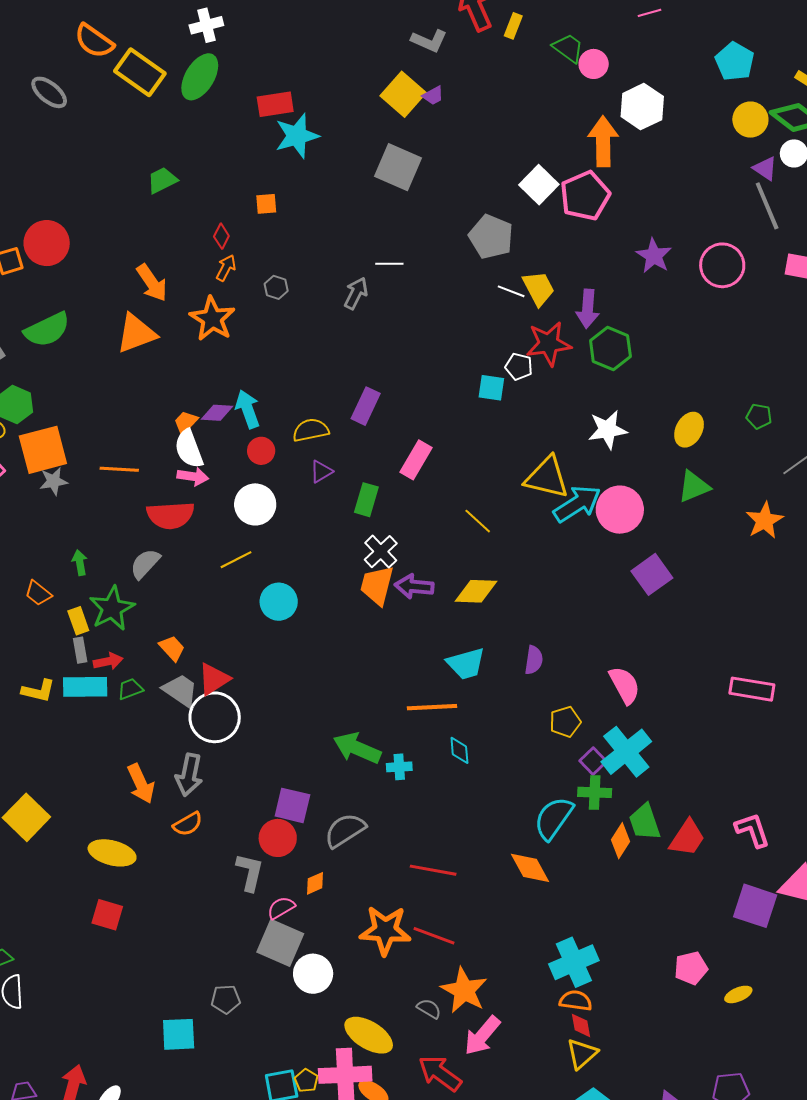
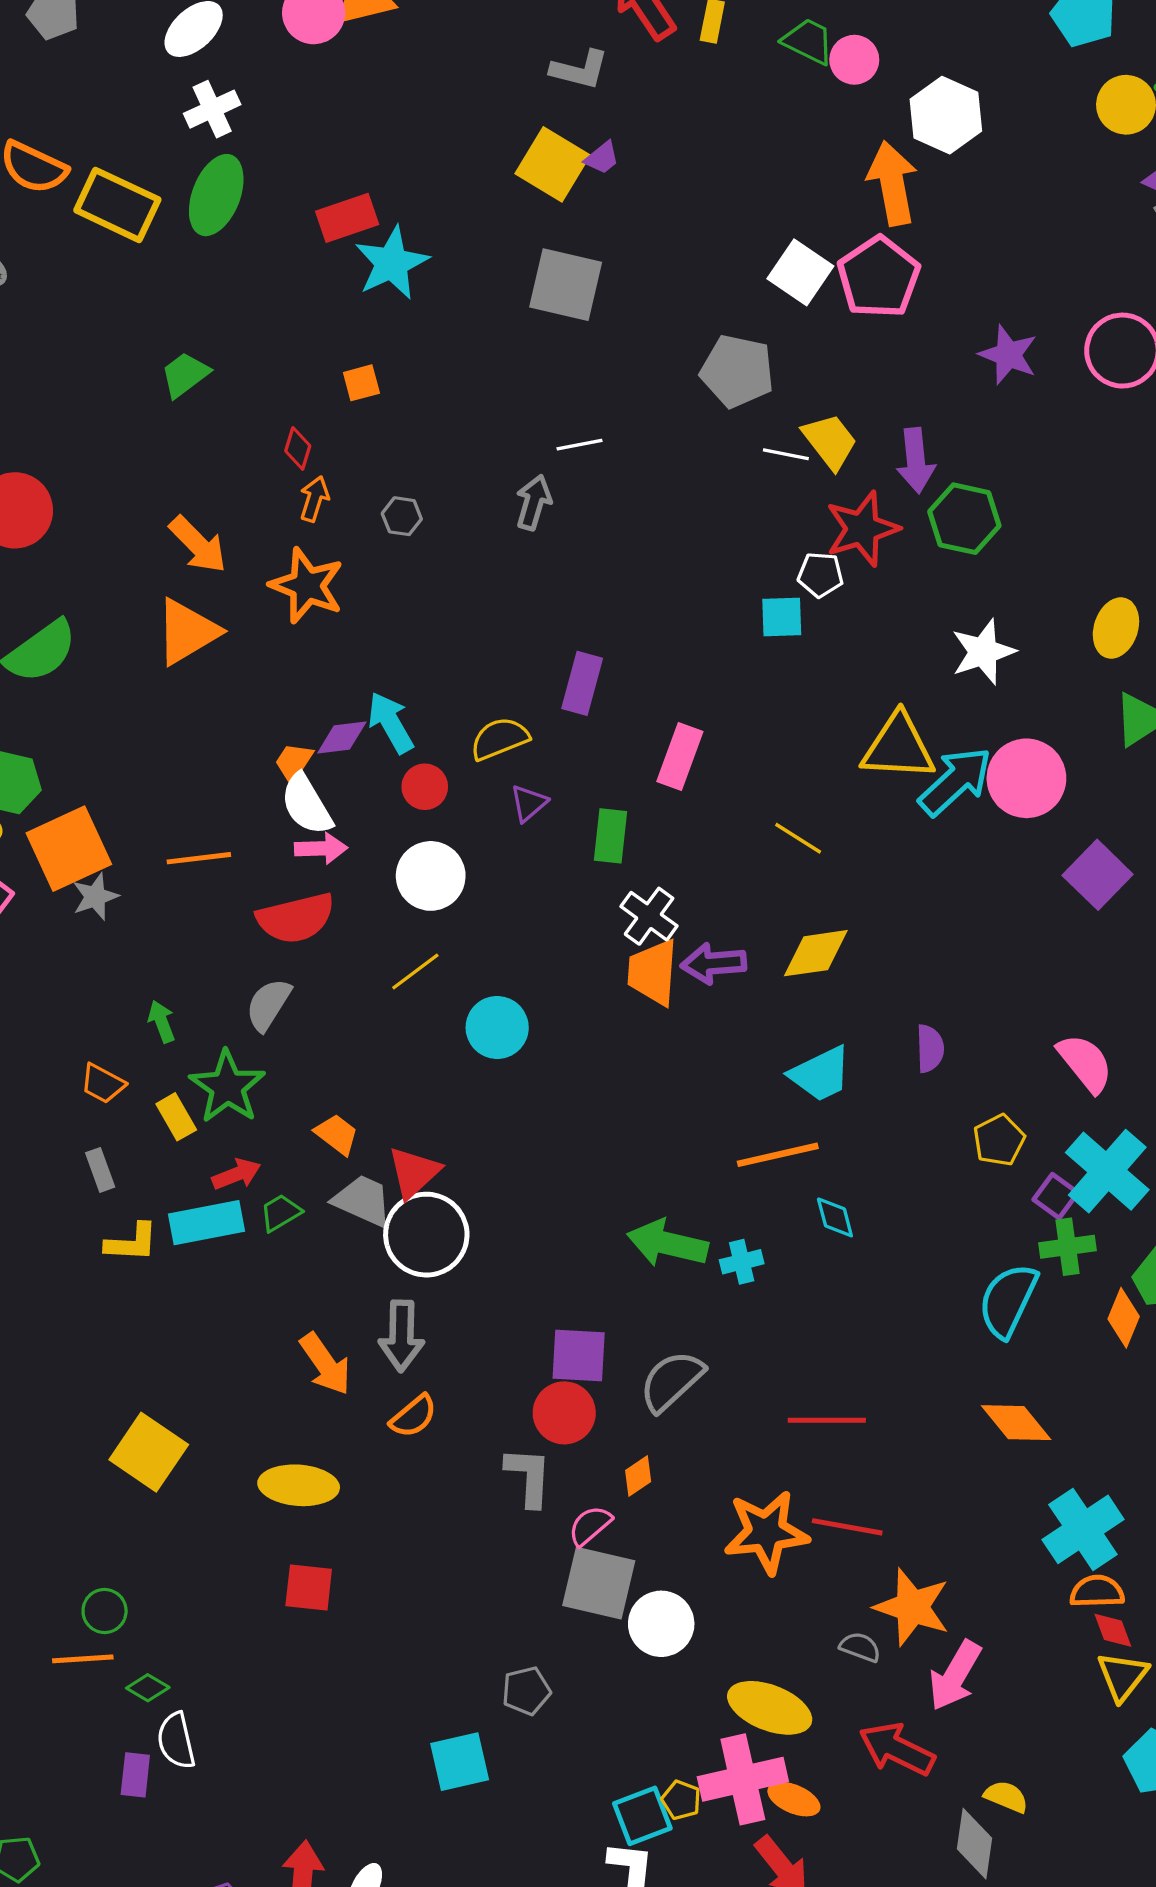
gray rectangle: (80, 650) -> (100, 1170), moved
orange diamond: (530, 868) -> (1016, 1423), moved

